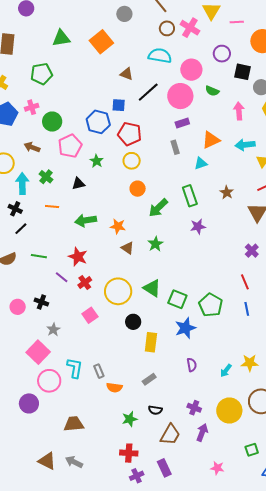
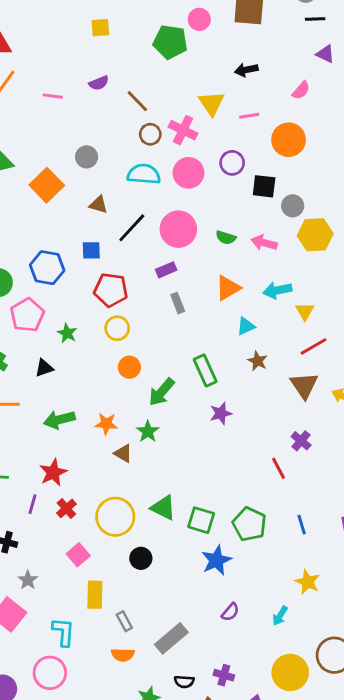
gray circle: (124, 14) -> (87, 157), moved
orange square: (101, 42) -> (47, 185), moved
pink circle: (191, 70) -> (189, 173), moved
green semicircle: (212, 91) -> (226, 238), moved
pink arrow: (239, 111) -> (264, 243), turned -66
blue hexagon: (98, 122) -> (47, 268), moved
purple rectangle: (182, 123) -> (166, 270), moved
cyan triangle: (201, 163) -> (246, 326), moved
green star: (155, 244) -> (148, 431), moved
red star: (78, 257) -> (53, 473), turned 30
purple line: (62, 277) -> (33, 504), turned 72
red line: (245, 282) -> (278, 468), moved
yellow rectangle: (151, 342) -> (95, 595), moved
yellow star: (250, 363) -> (308, 582), moved, turned 30
purple semicircle: (192, 365) -> (230, 612), turned 56
gray rectangle: (99, 371) -> (124, 621), moved
gray rectangle: (149, 379) -> (171, 638), size x1.6
pink circle: (49, 381) -> (50, 673), moved
purple cross: (194, 408) -> (224, 675), moved

